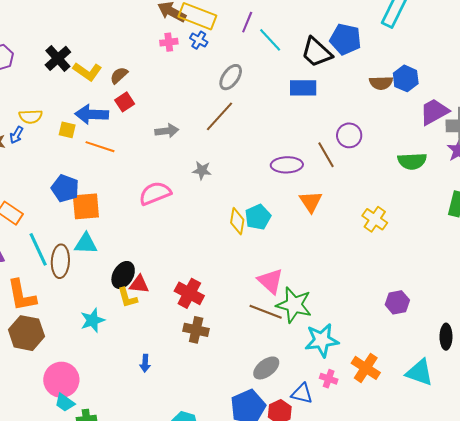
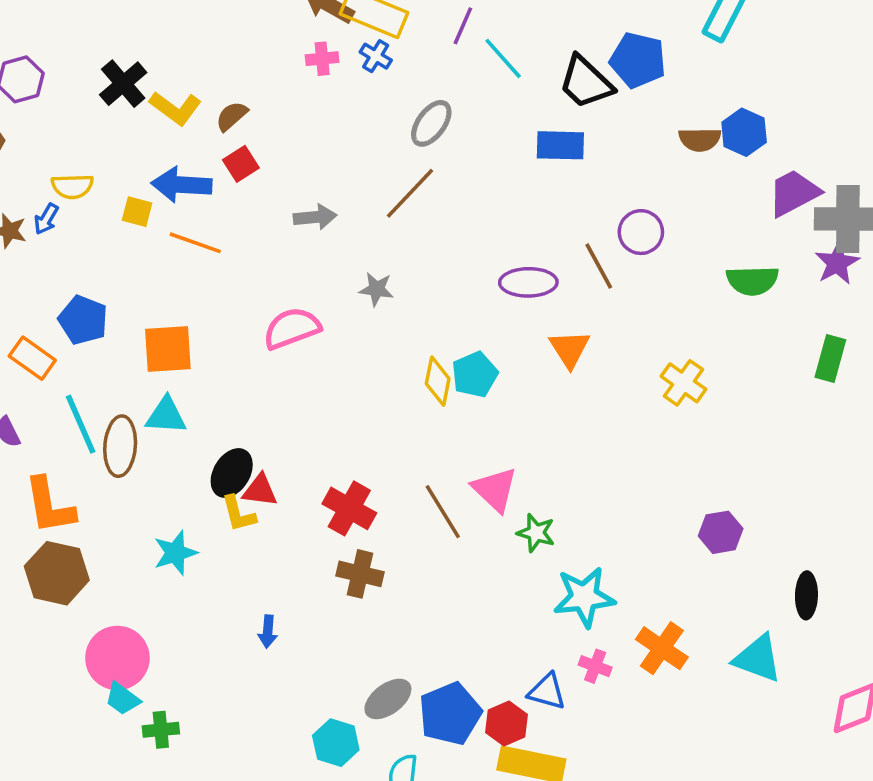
blue pentagon: (65, 188) -> (83, 320), moved
green star: (294, 305) -> (536, 533), size x0.6
brown line: (266, 312) -> (443, 512), moved, turned 36
gray ellipse: (266, 368) -> (388, 699), moved

